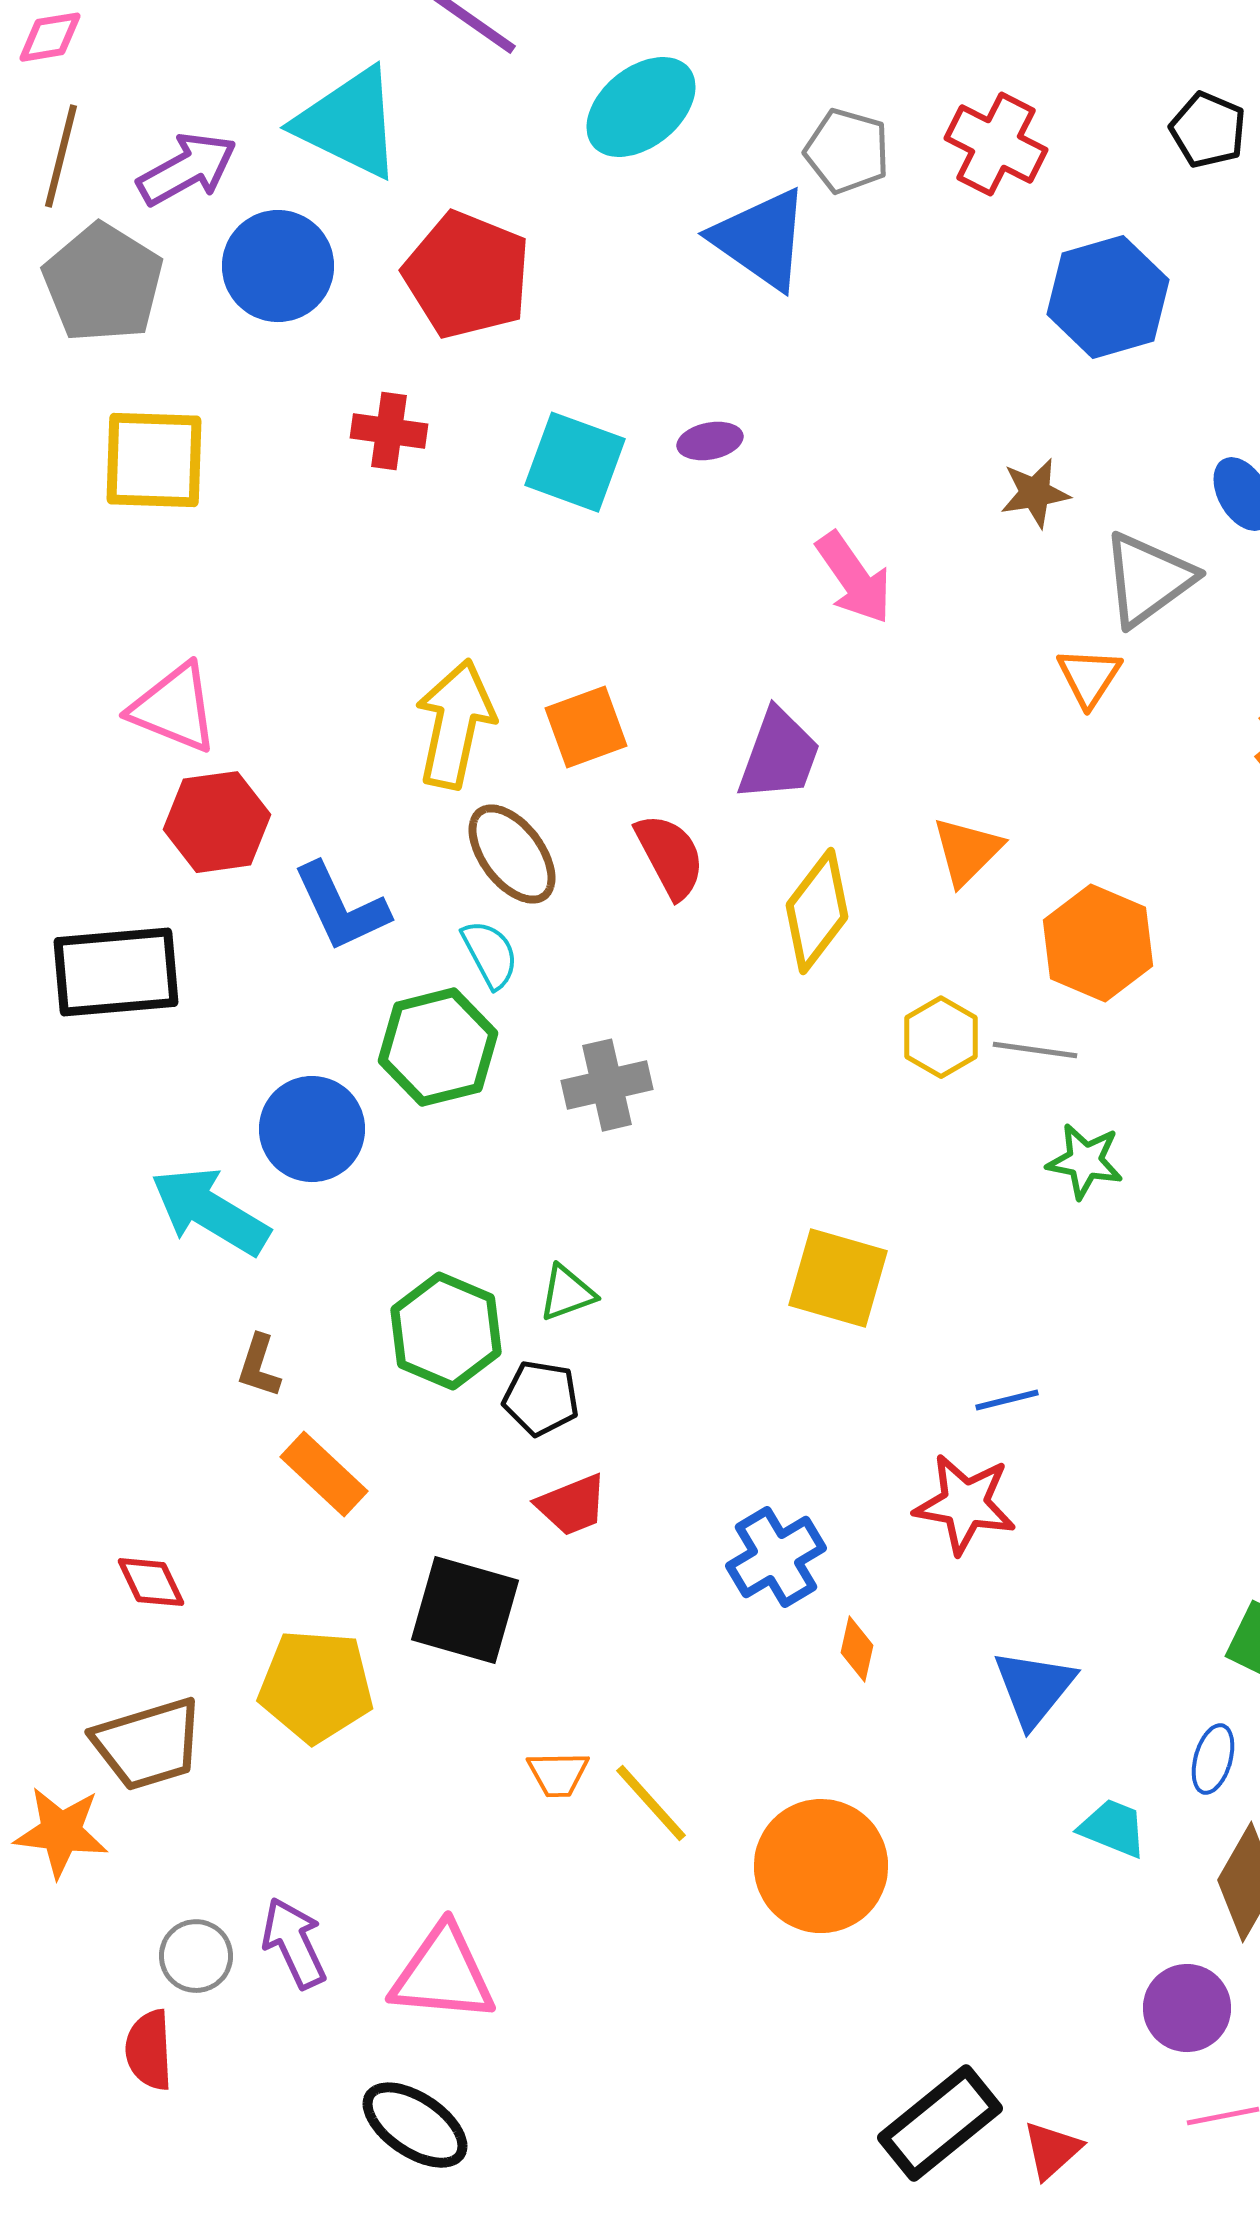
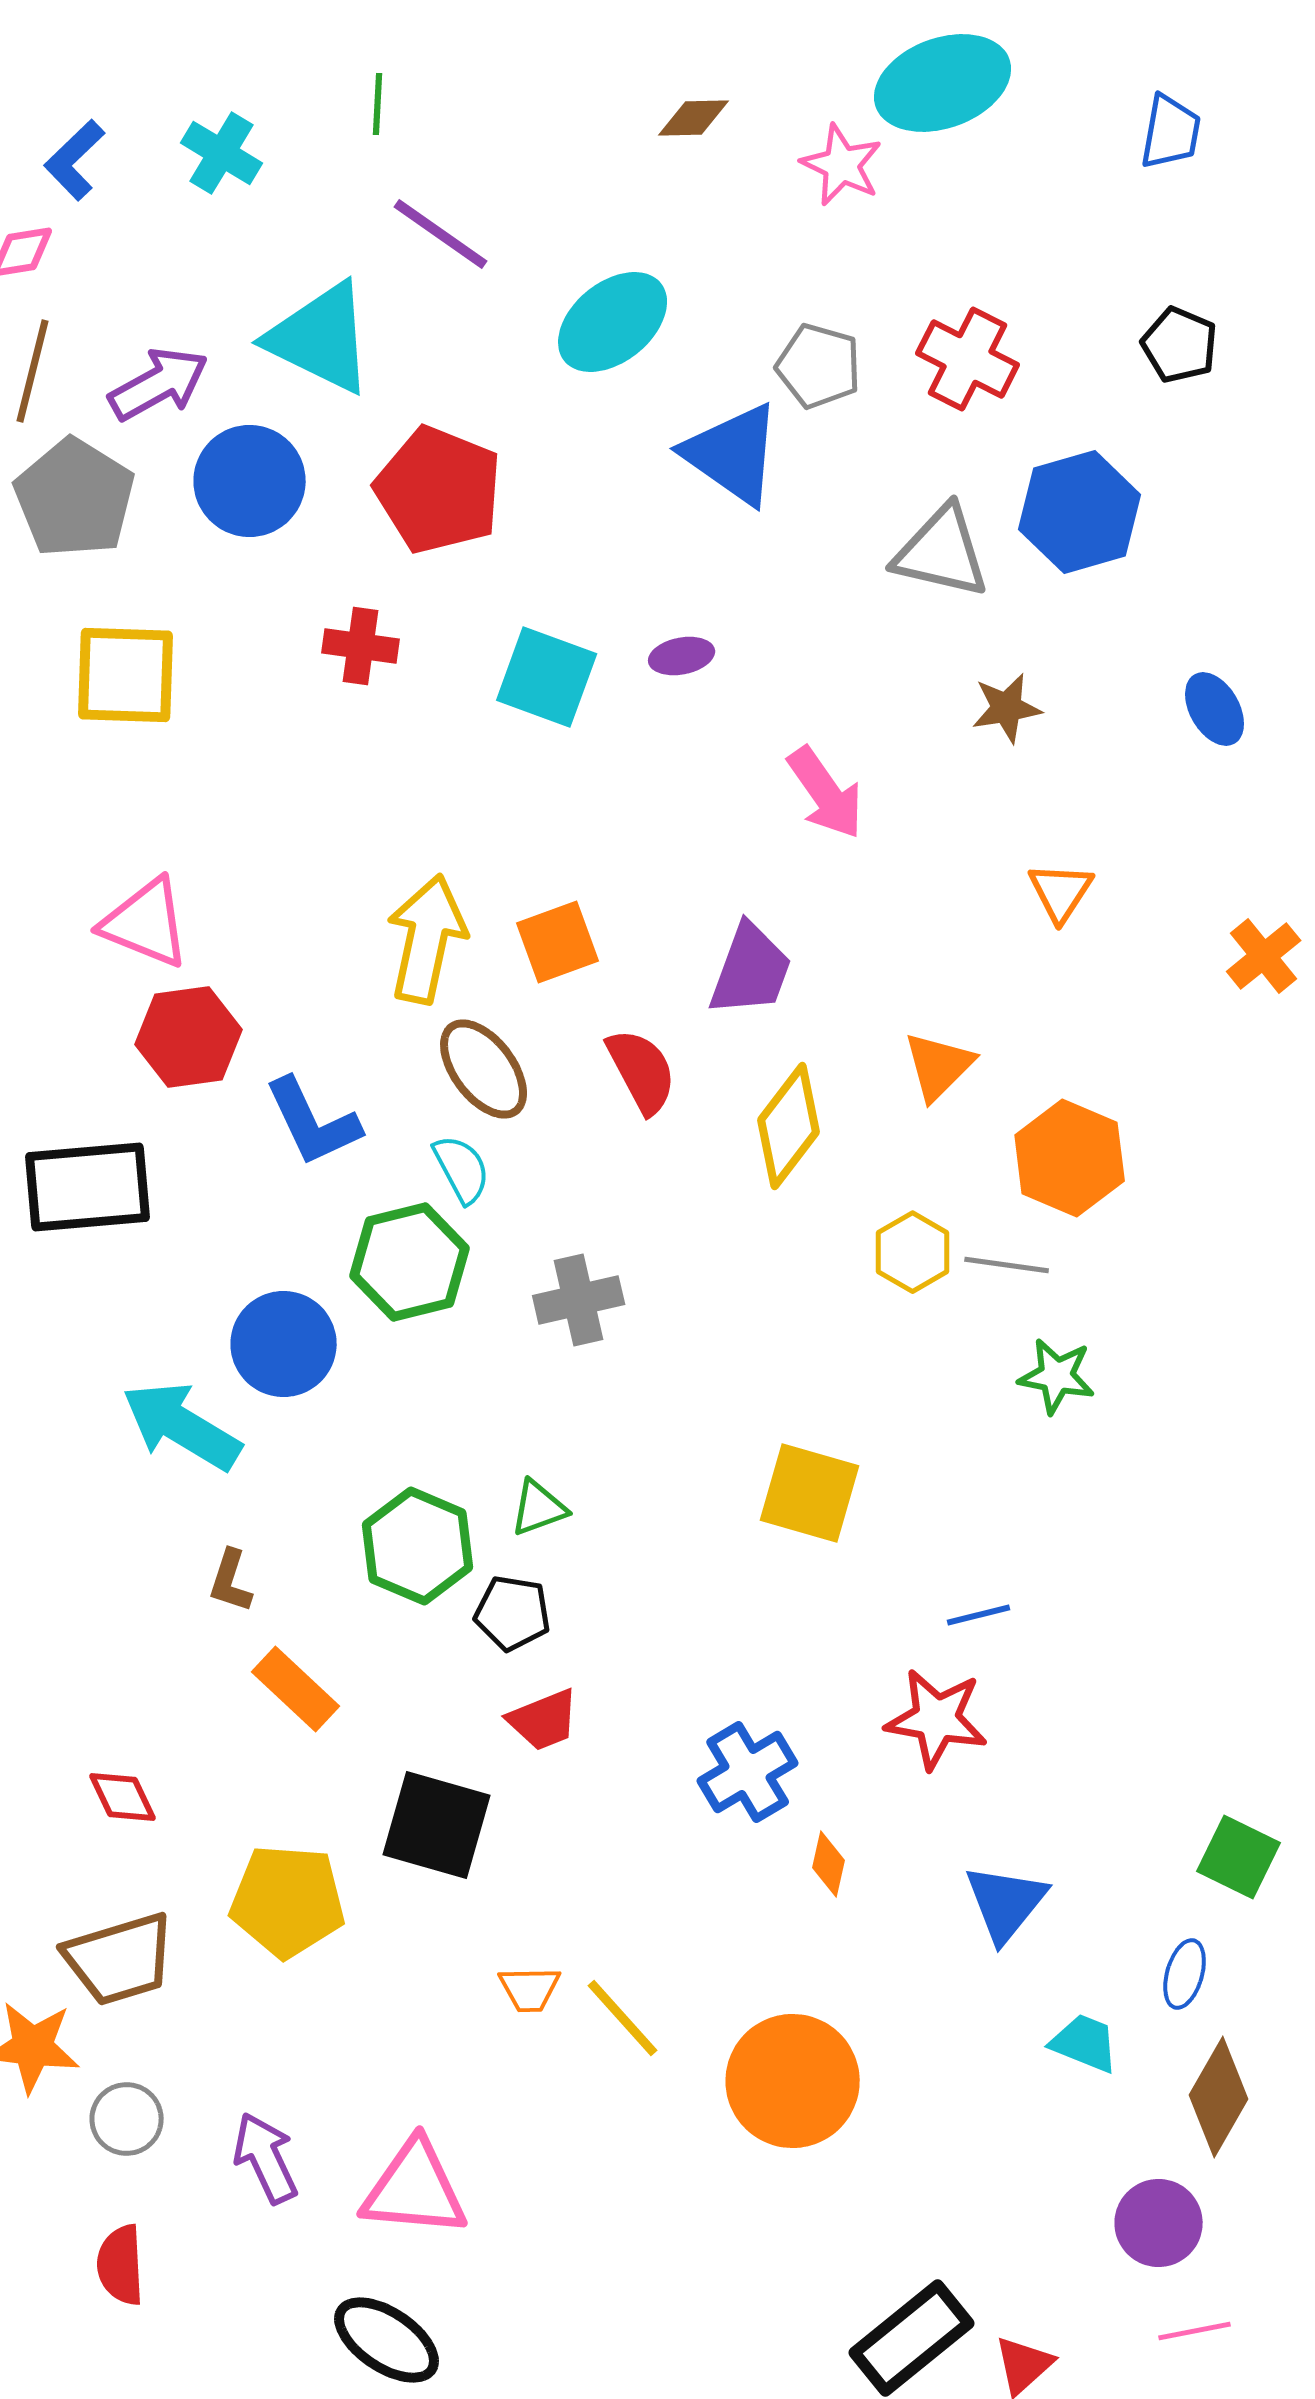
gray triangle: (1148, 579) -> (942, 552), moved, turned 49
gray circle: (196, 1956) -> (127, 2119), moved

